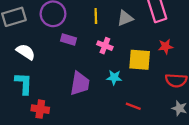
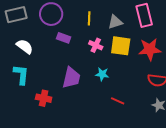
red star: (166, 46) -> (150, 49), size x1.6
yellow square: (140, 60) -> (121, 46), moved
red cross: (40, 109) -> (44, 98), moved

